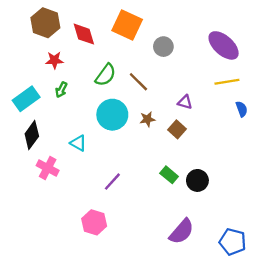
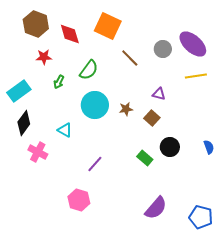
gray circle: (163, 47) -> (163, 49), moved
brown line: (138, 82) -> (130, 58), moved
green arrow: (61, 90) -> (59, 82), moved
blue semicircle: (242, 109) -> (209, 147), moved
black circle: (197, 180) -> (170, 147), moved

